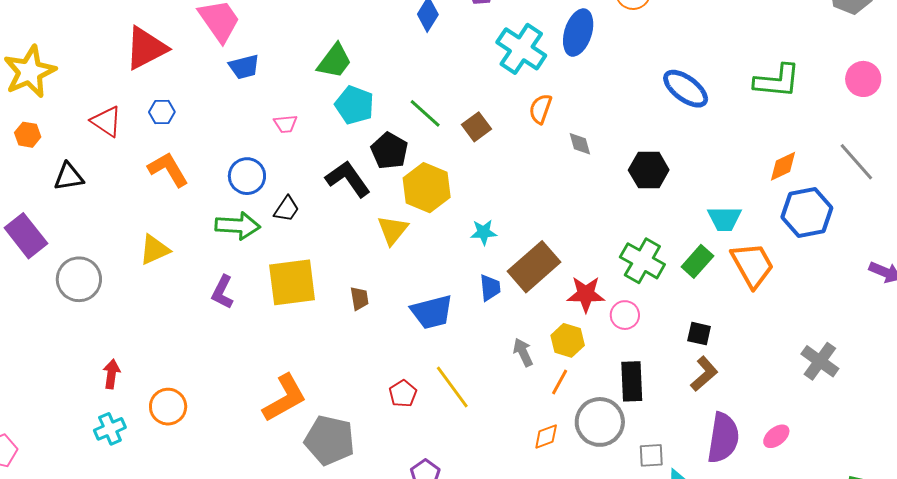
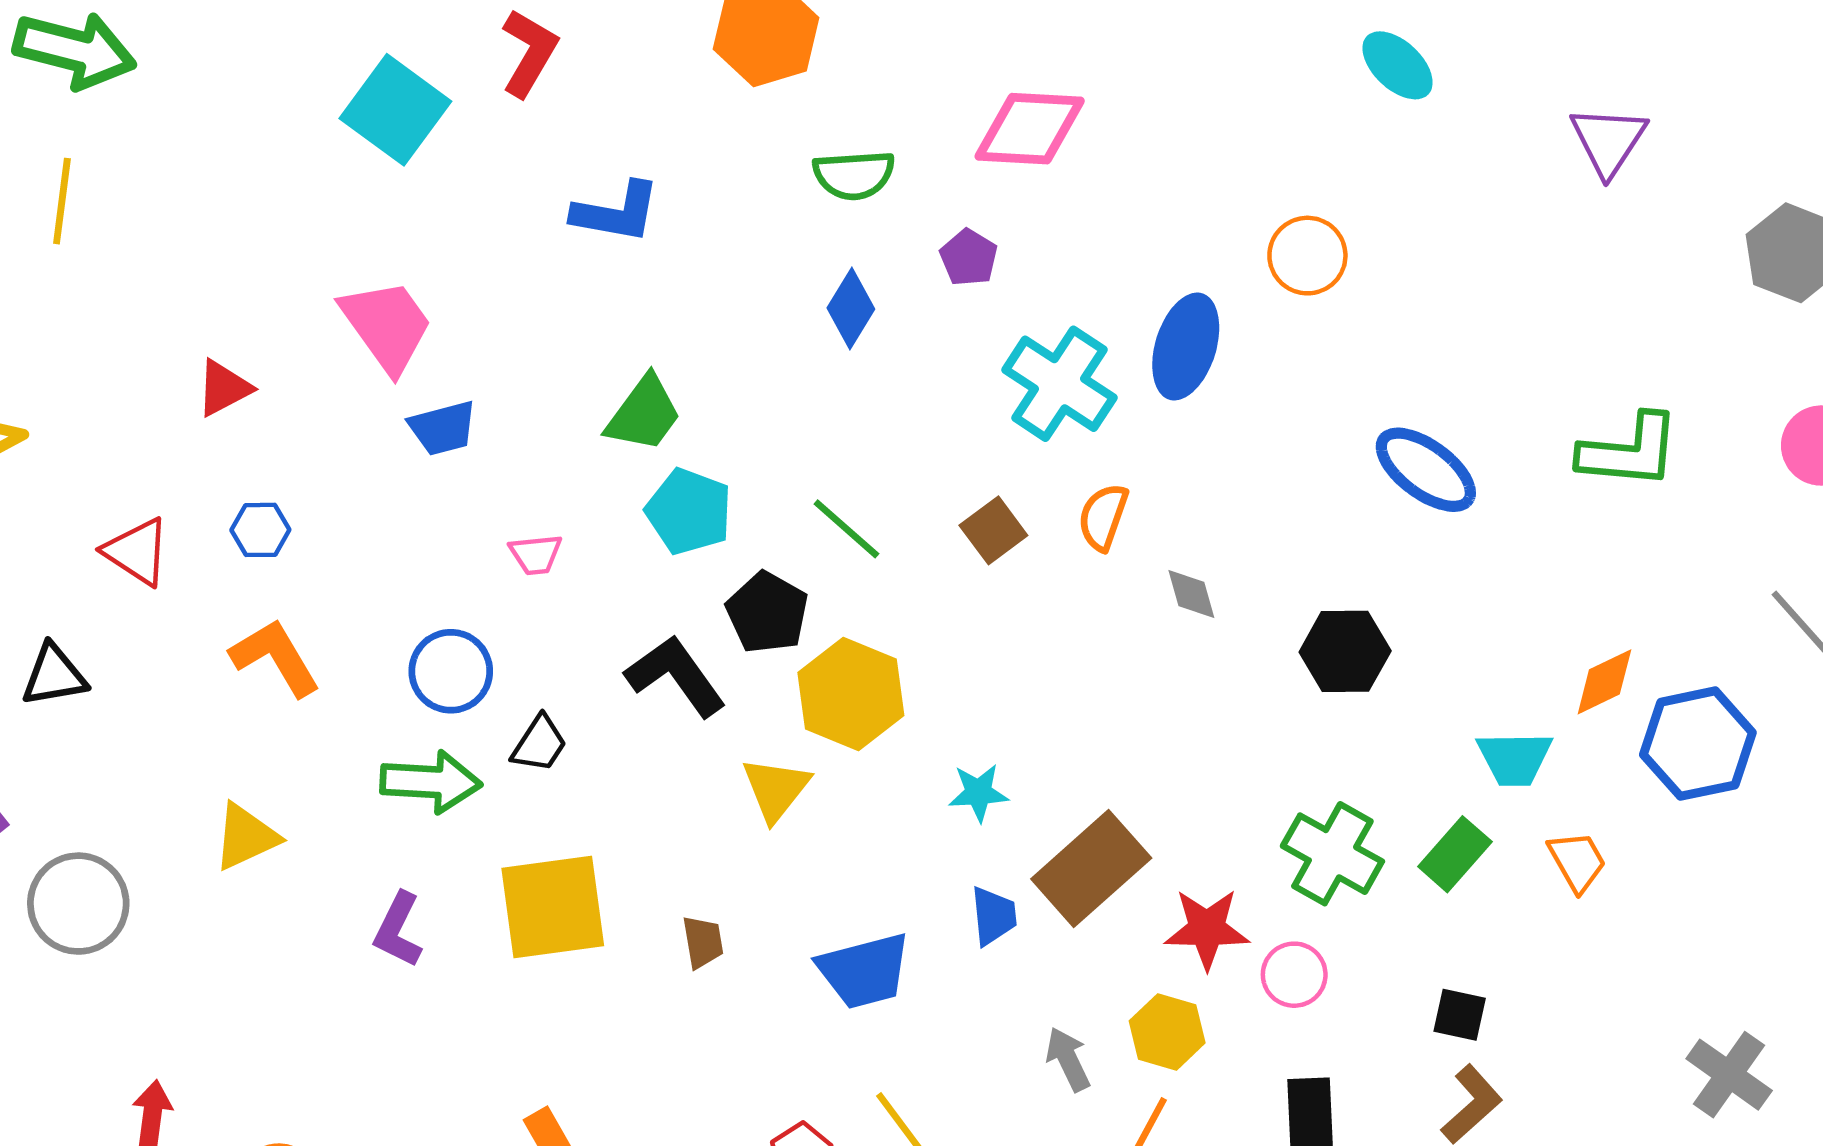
red triangle: (146, 48) -> (224, 388), size x0.6
brown square: (477, 127) -> (993, 530), moved
orange diamond: (783, 166) -> (1604, 682), moved
orange trapezoid: (752, 265) -> (1577, 861), size x0.6

